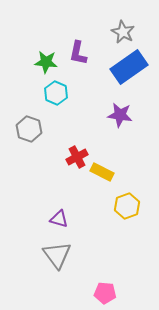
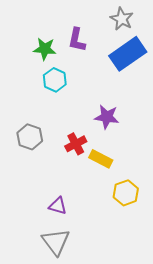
purple star: (120, 115) -> (107, 117), moved
gray hexagon: (29, 129) -> (30, 137), moved

